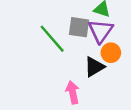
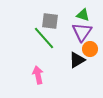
gray square: (79, 27) -> (50, 21), moved
pink arrow: (73, 92) -> (38, 75), moved

